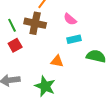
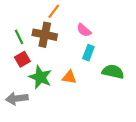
cyan rectangle: (74, 39) -> (88, 53), turned -56
green star: (45, 86) -> (40, 77), moved

